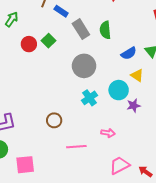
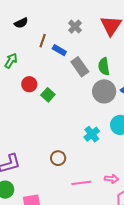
green square: (48, 41) -> (48, 95), moved
gray circle: (84, 66) -> (104, 91), moved
pink arrow: (108, 133) -> (112, 179), moved

